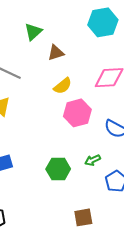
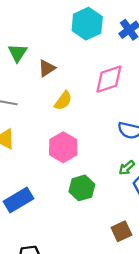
pink hexagon: (77, 113) -> (63, 147), moved
green arrow: (93, 160) -> (127, 168), moved

